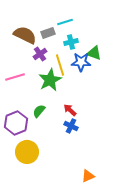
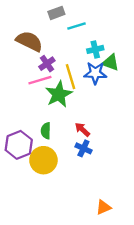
gray rectangle: (48, 33) -> (56, 13), moved
cyan cross: (71, 42) -> (95, 49), moved
pink line: (15, 77) -> (40, 80), moved
green semicircle: (39, 111) -> (46, 131), turned -40
yellow circle: (27, 152) -> (43, 160), moved

